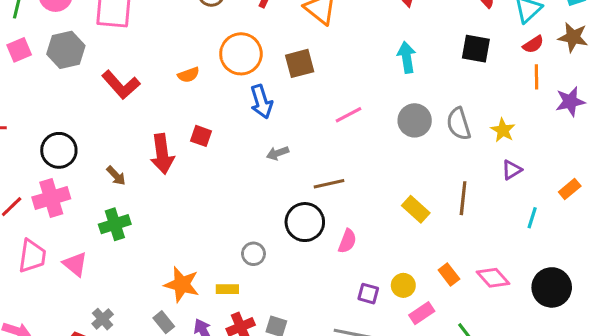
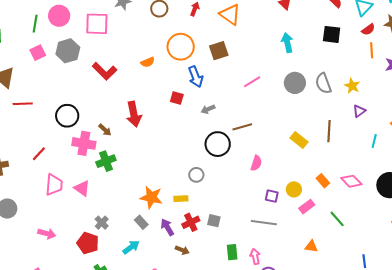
red square: (201, 136) -> (177, 98), moved
pink cross: (51, 198) -> (84, 143), moved, turned 30
black circle: (305, 222) -> (218, 144), moved

